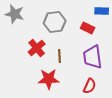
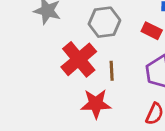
red cross: (37, 48) -> (79, 59), size x1.4

